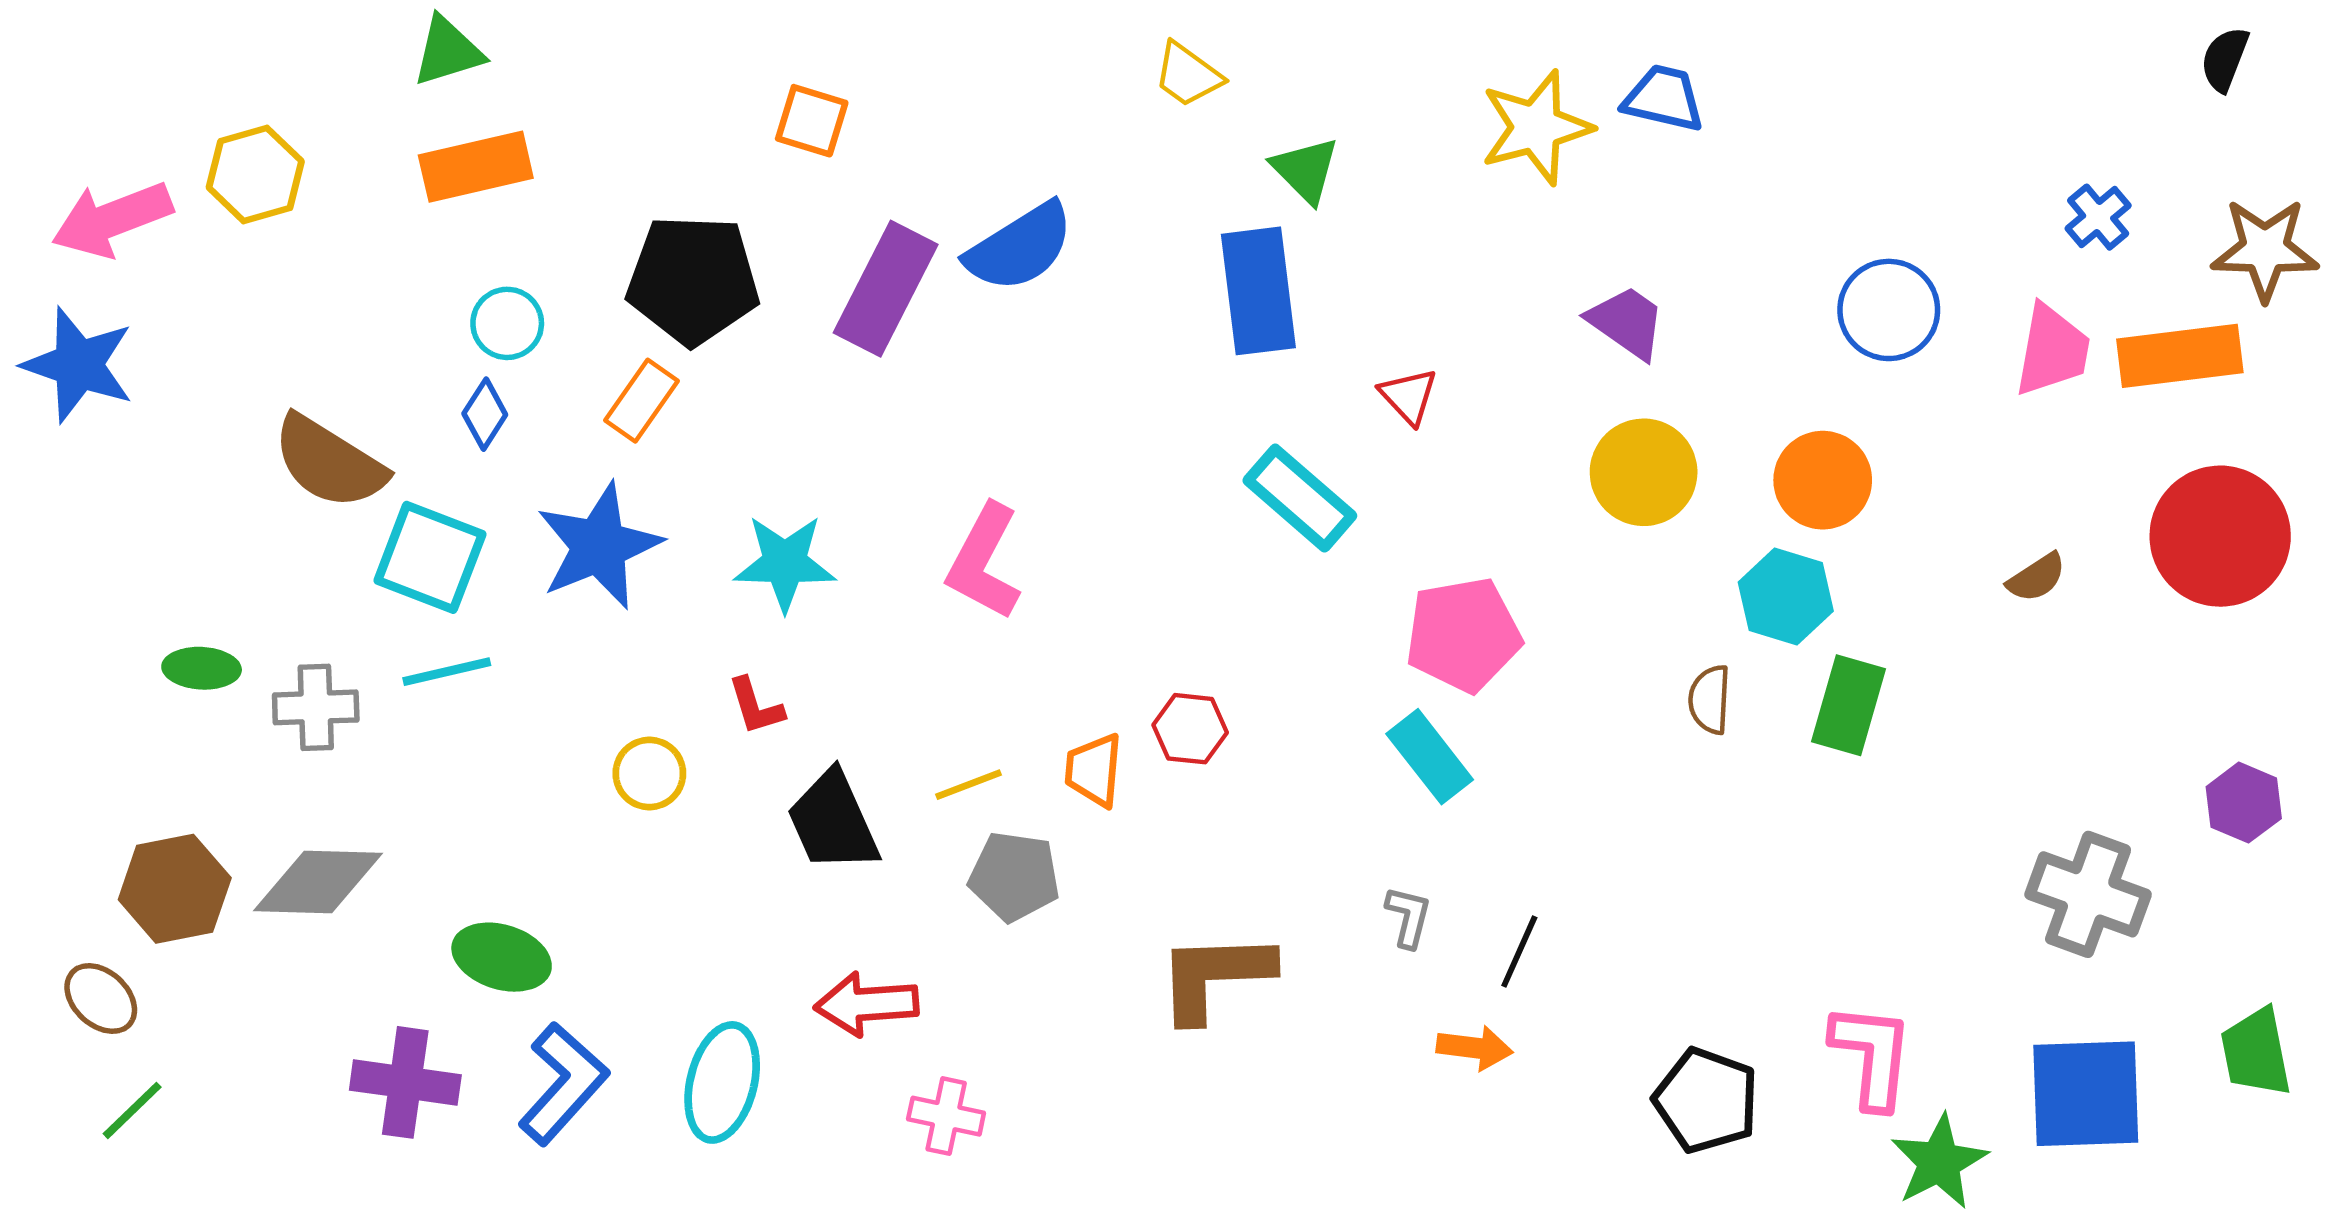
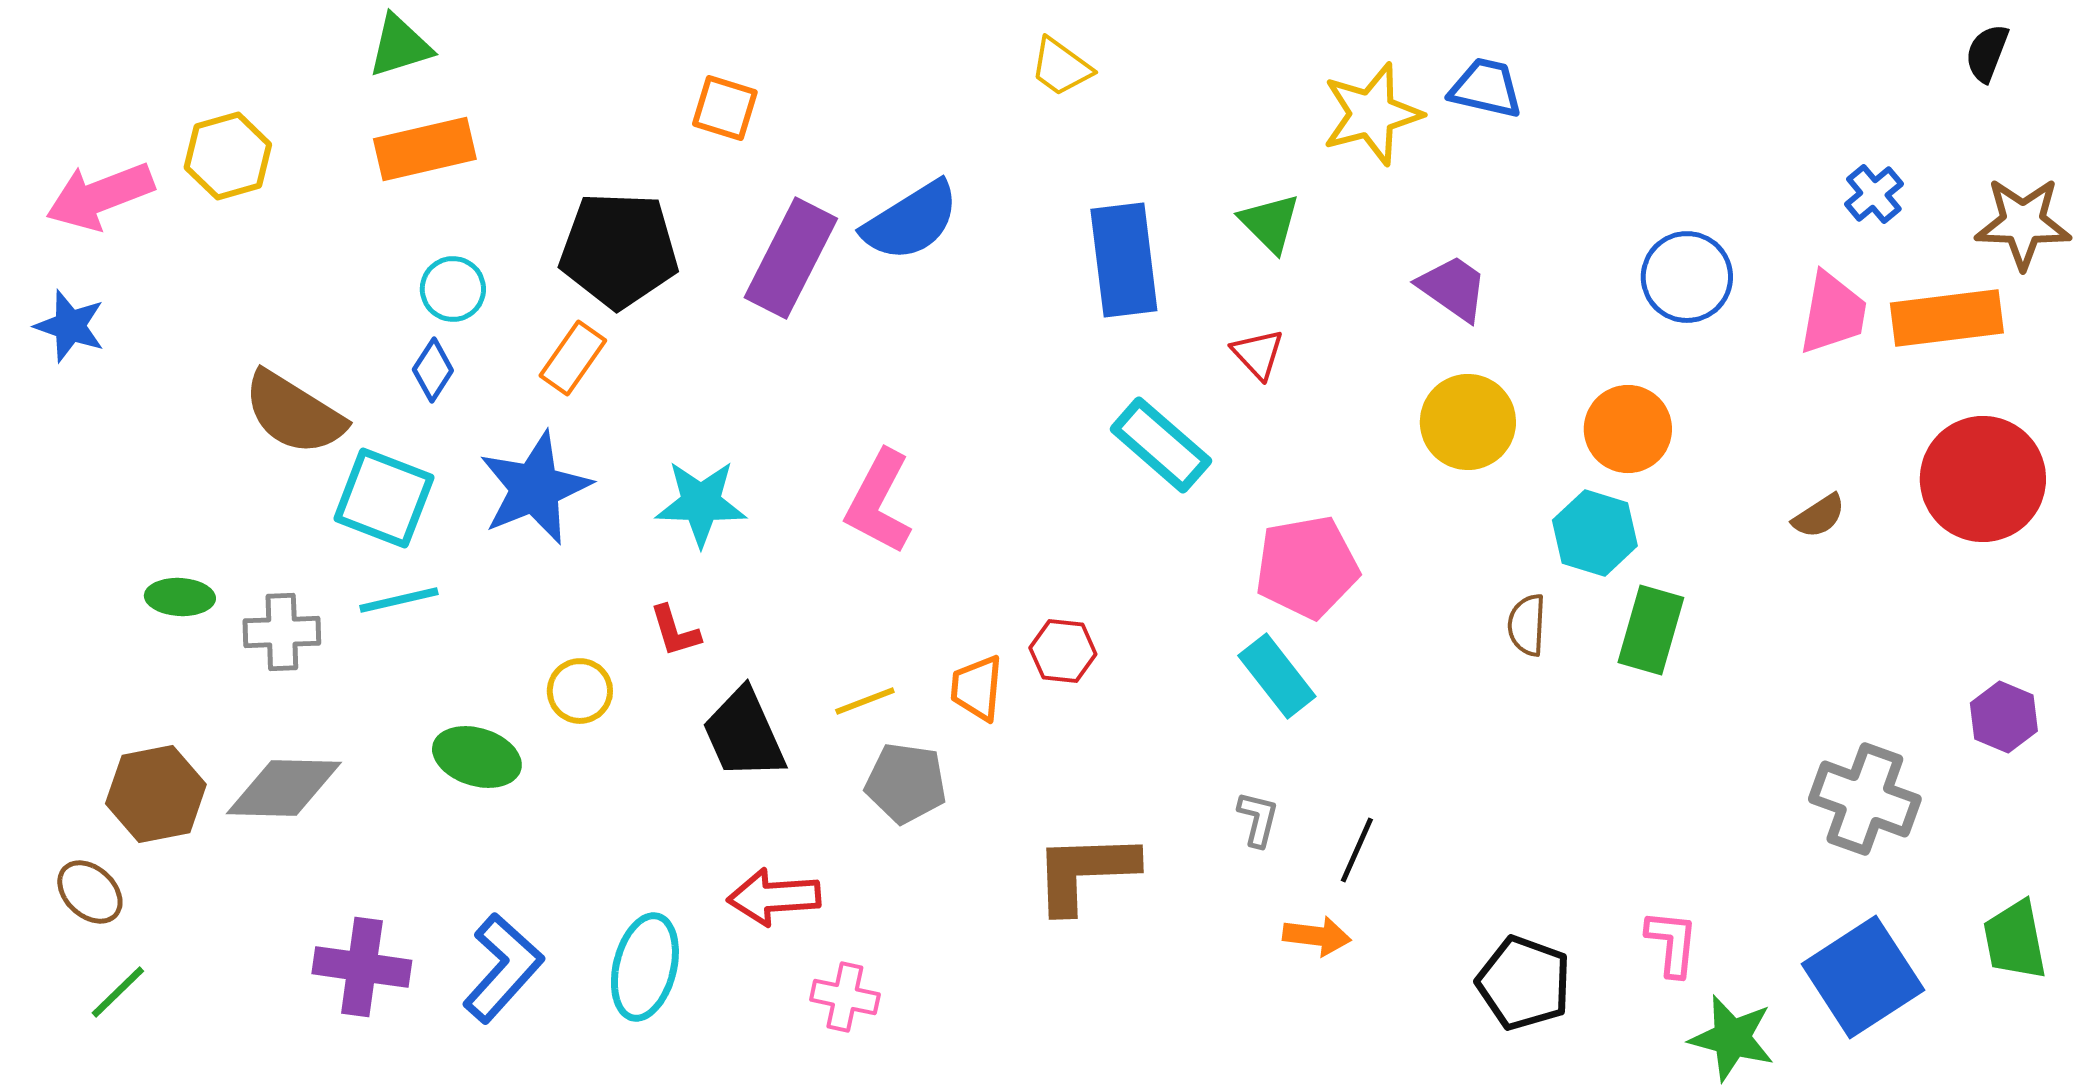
green triangle: (1305, 170) -> (1270, 223), moved
blue star: (78, 365) -> (70, 326), size x0.7
green ellipse: (502, 957) -> (477, 757), moved
pink L-shape: (1872, 1056) -> (1672, 943), size x0.7
blue square: (2086, 1094) -> (1863, 977), turned -31
green star: (1939, 1162) -> (1732, 1038), turned -30

